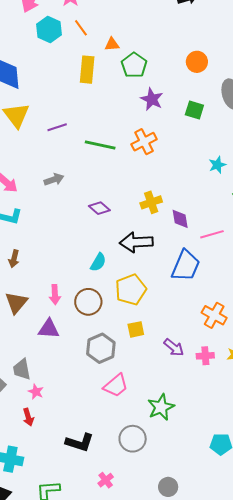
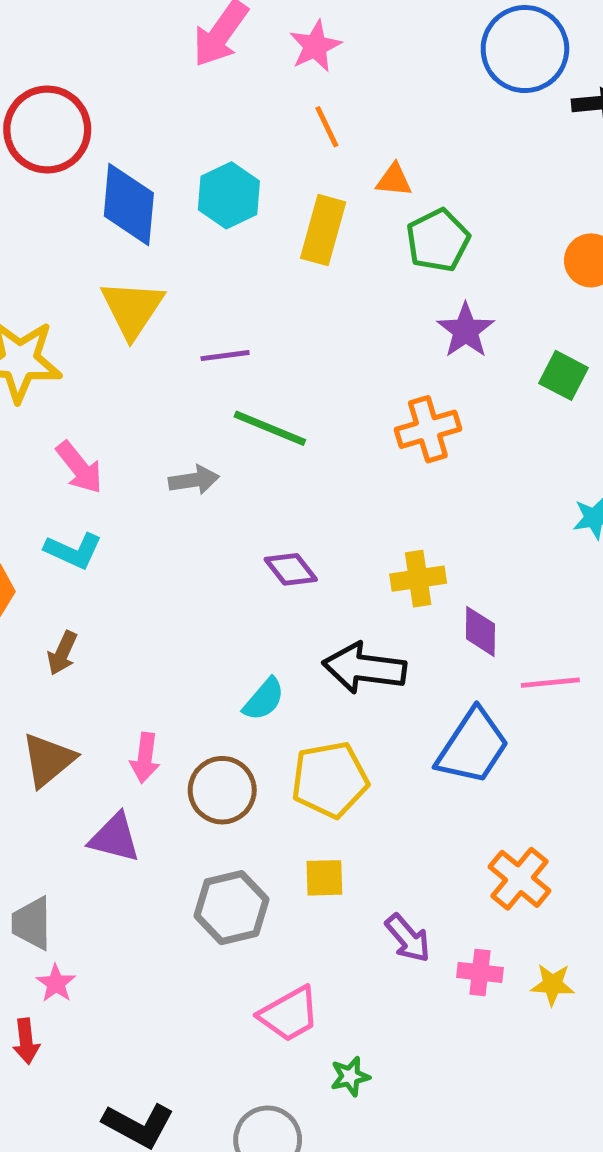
cyan hexagon: (49, 30) -> (229, 195), moved
green line: (100, 145) -> (270, 428), moved
pink trapezoid: (116, 386) -> (289, 1014), moved
green star: (161, 407) -> (350, 1076), size x0.6

